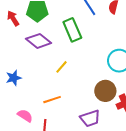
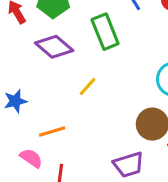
orange line: (52, 100) -> (52, 131), moved

